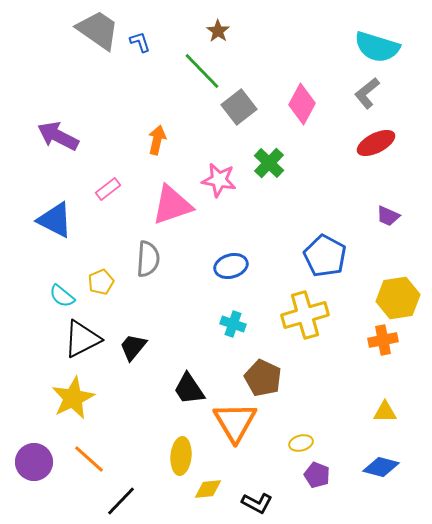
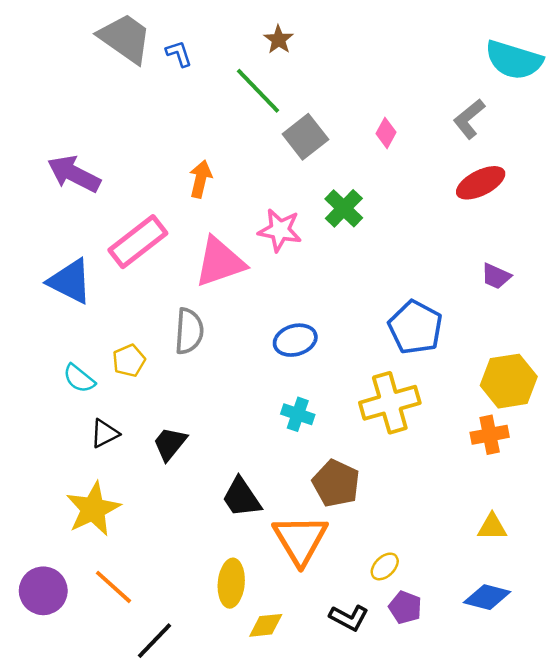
cyan semicircle: (377, 47) -> (514, 60), moved
pink diamond: (302, 104) -> (386, 133), size x0.6
pink rectangle: (108, 189) -> (138, 242), size x1.8
black triangle: (82, 339) -> (105, 433), size x0.6
yellow ellipse: (301, 443) -> (385, 566), turned -30
black L-shape: (257, 503) -> (349, 618), moved

